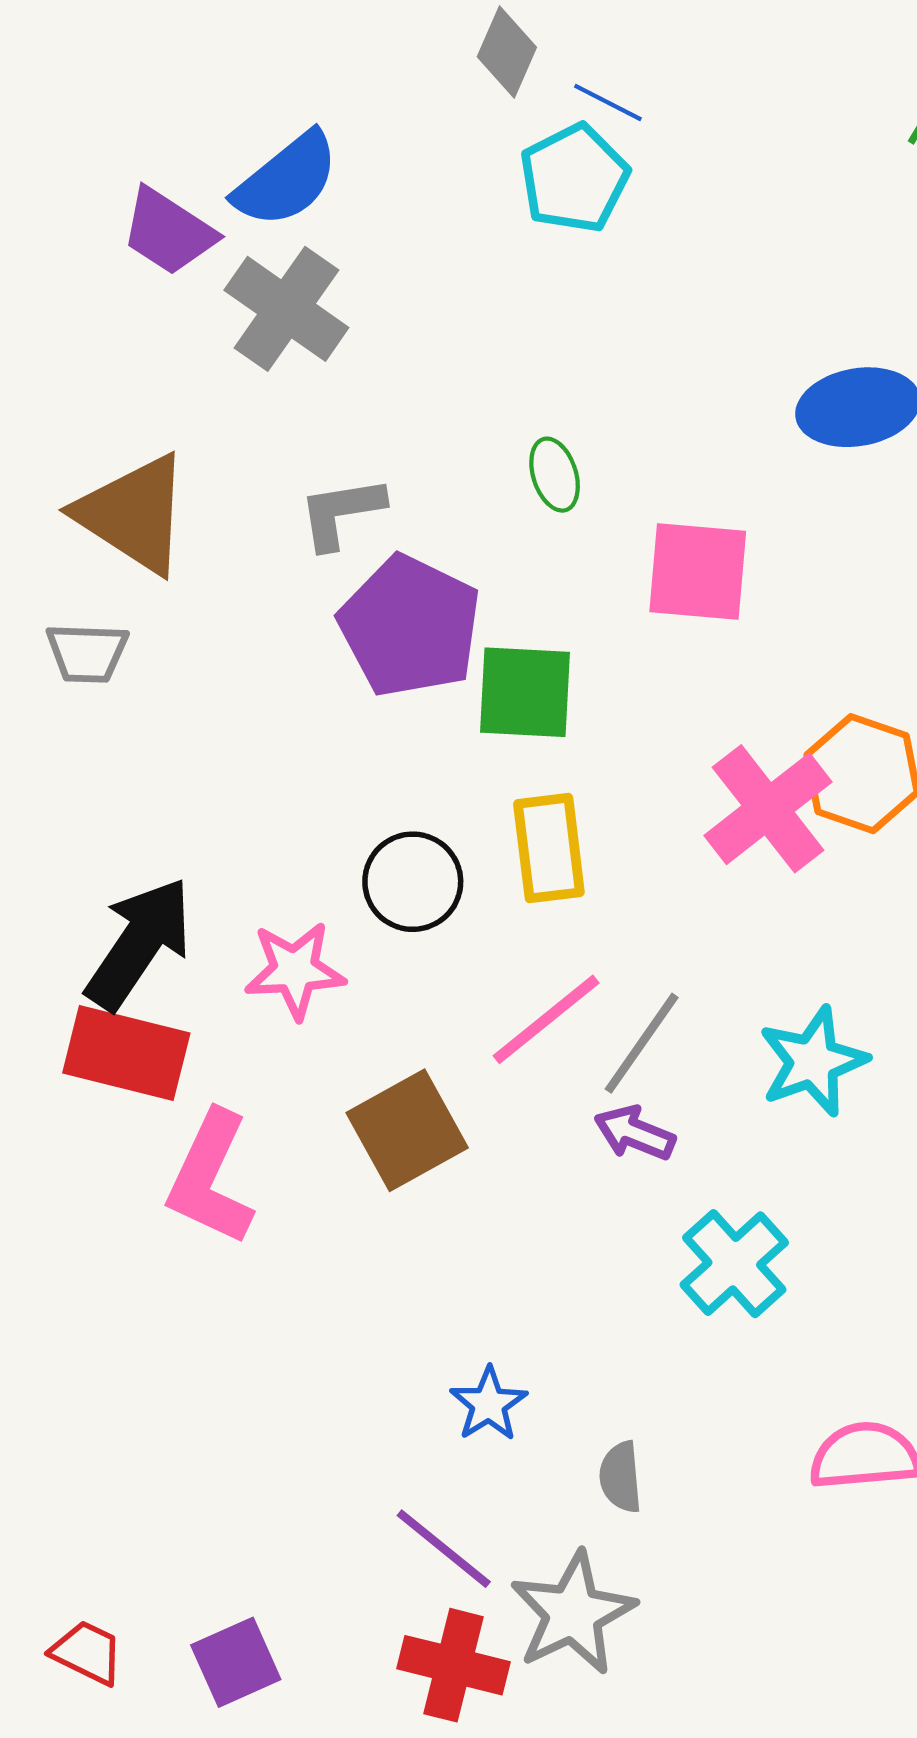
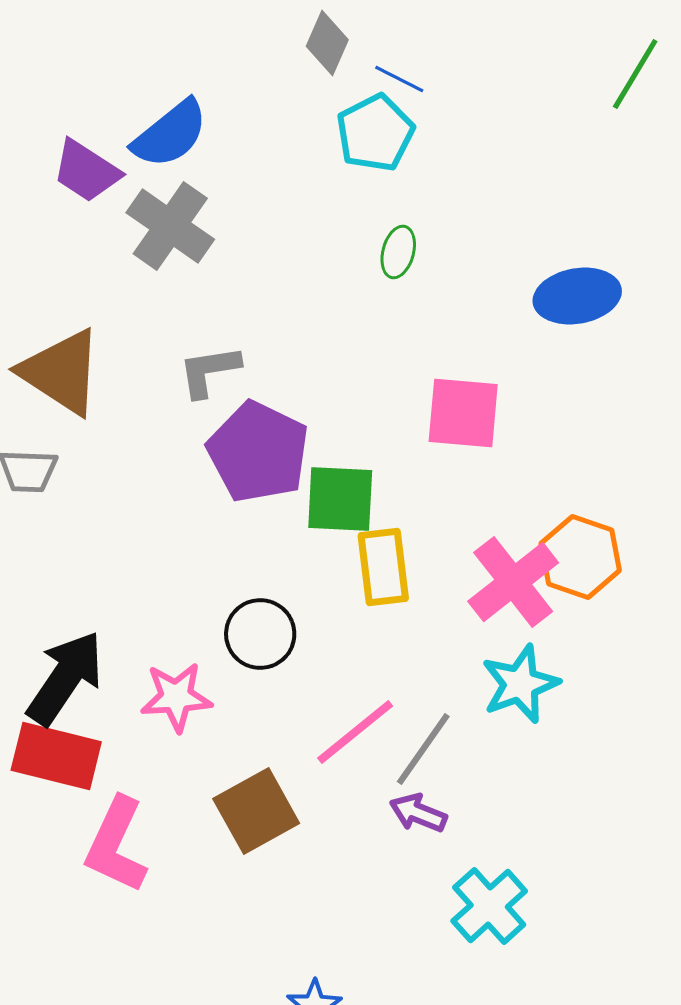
green ellipse: (555, 475) -> (398, 252), moved, turned 33
yellow rectangle: (549, 848) -> (383, 567), moved
cyan star: (813, 1061) -> (520, 684), moved

